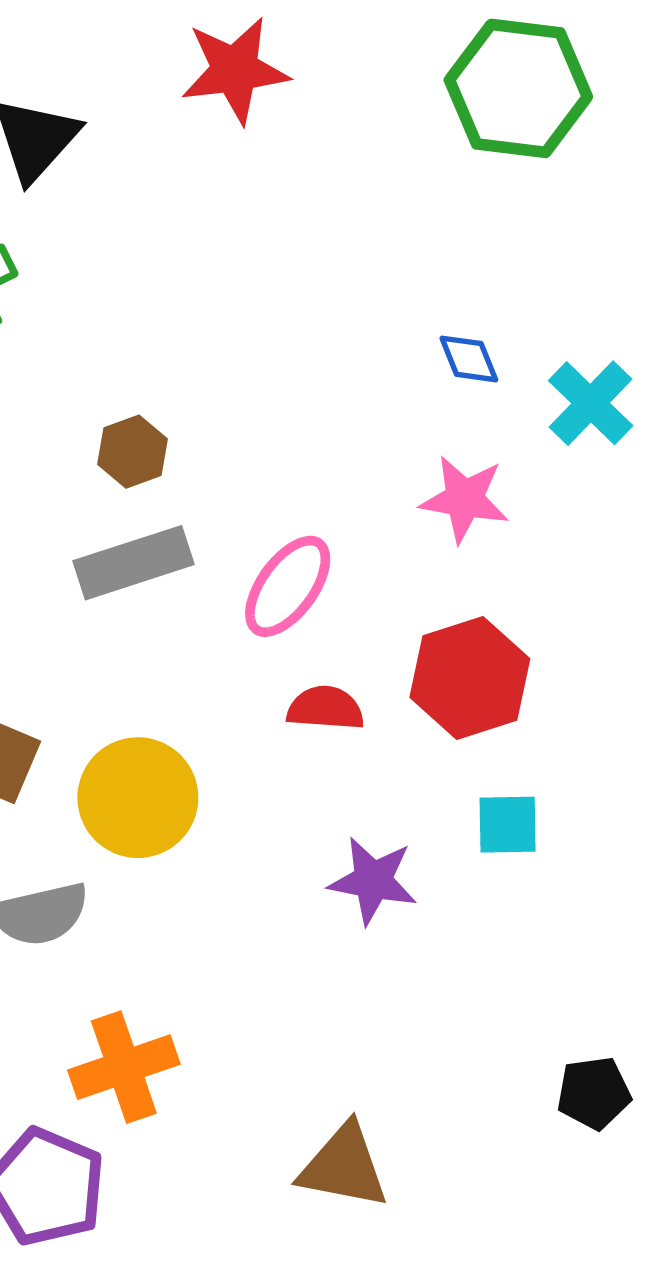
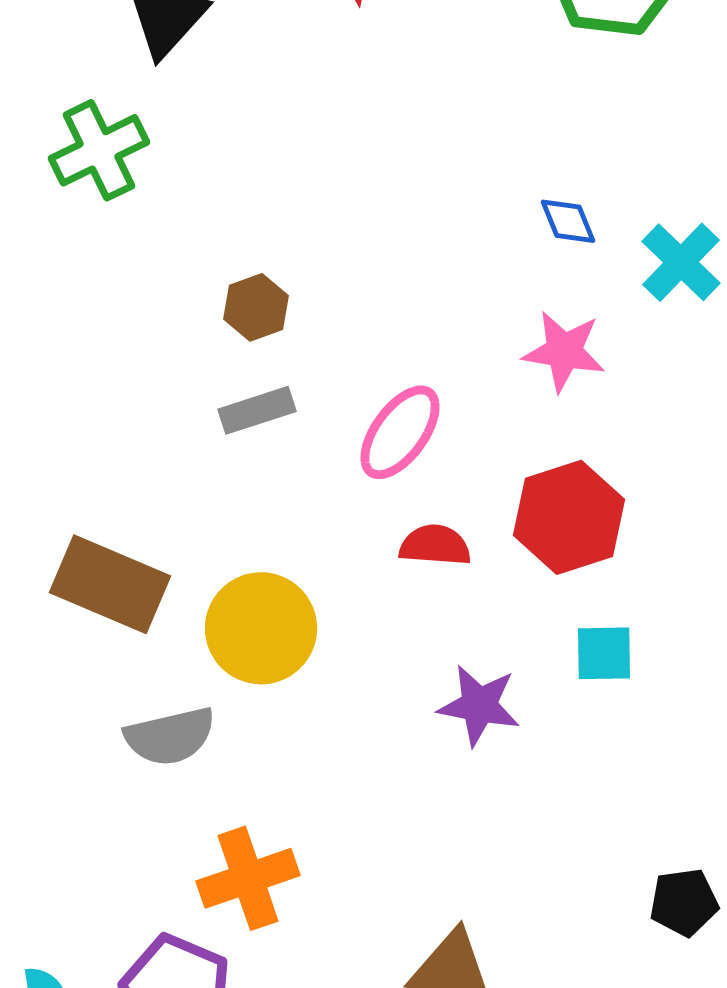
gray rectangle: (134, 563) -> (257, 410), size x0.7

